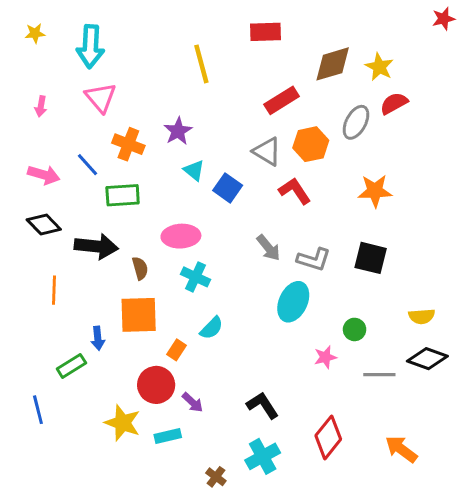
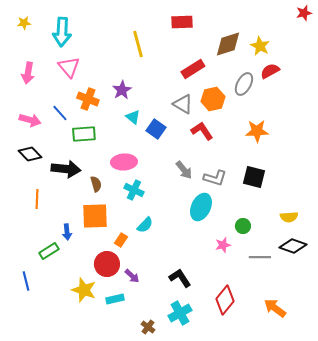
pink arrow: (41, 106) -> (28, 73), size x1.5

